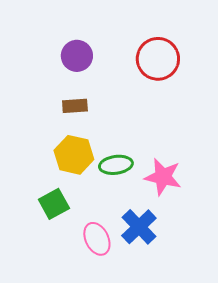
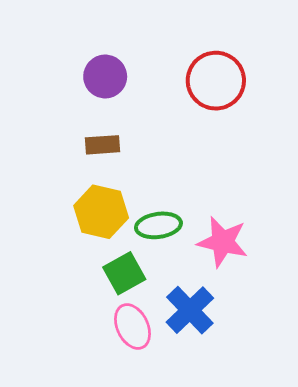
green square: (54, 204) -> (124, 273), moved

